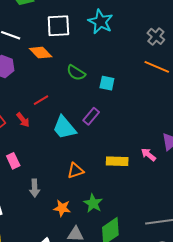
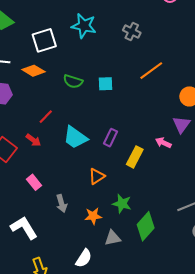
gray cross: (156, 36) -> (132, 32), moved
orange line: (157, 67) -> (151, 71), moved, turned -45
purple rectangle: (91, 116) -> (110, 138), moved
yellow rectangle: (117, 161) -> (135, 157), turned -50

